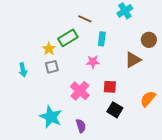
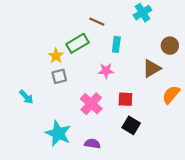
cyan arrow: (23, 70) -> (26, 97), moved, turned -32
orange semicircle: (148, 99) -> (171, 95), moved
purple semicircle: (81, 126) -> (92, 144), turned -64

